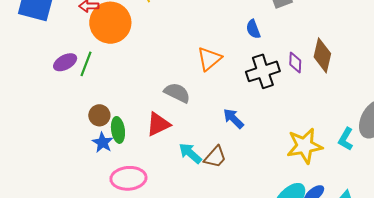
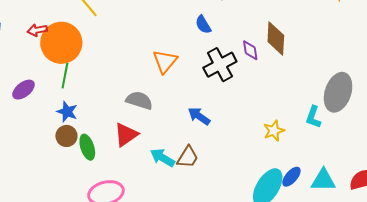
green line: (86, 64) -> (65, 76), moved
blue star: (103, 142) -> (67, 112), moved
yellow star: (305, 146) -> (274, 131), size x0.6

